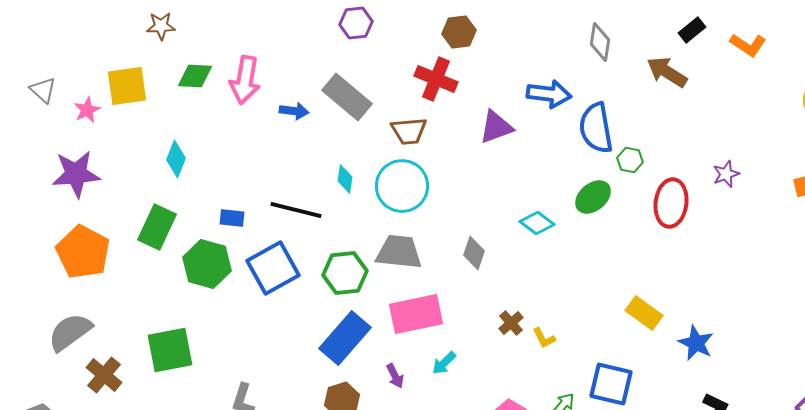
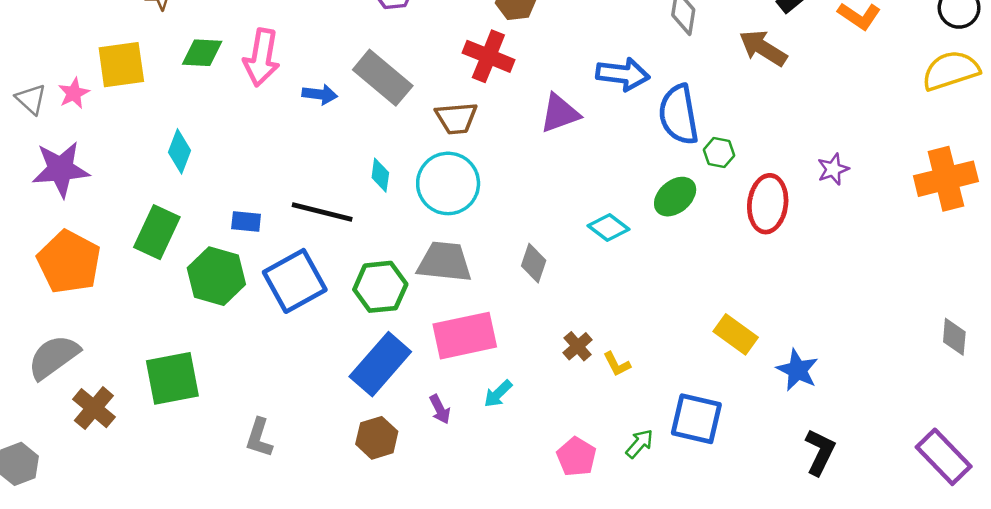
gray triangle: (43, 90) -> (31, 99), moved

